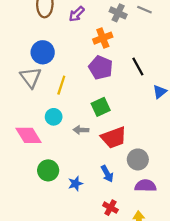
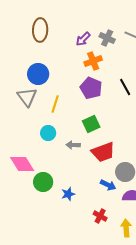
purple arrow: (77, 14) -> (83, 39), moved
pink diamond: (28, 135) -> (22, 164), moved
blue arrow: (107, 174) -> (108, 185), moved, turned -35

